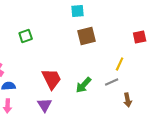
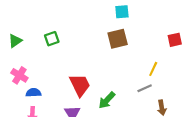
cyan square: (78, 11) -> (122, 12), moved
green arrow: (84, 85) -> (107, 100), moved

